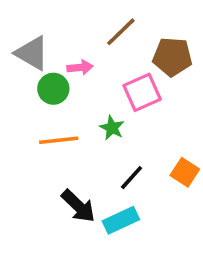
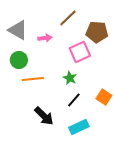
green circle: (53, 89) -> (19, 60), moved
green star: (112, 128) -> (70, 78), moved
cyan rectangle: (121, 220) -> (79, 127), moved

